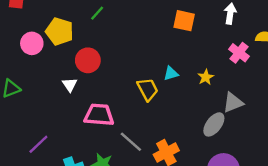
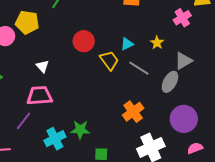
pink cross: (239, 53) -> (182, 18), turned 30
red circle: (88, 60) -> (84, 41), moved
pink trapezoid: (99, 115) -> (40, 96), moved
gray line: (131, 142) -> (139, 68), moved

